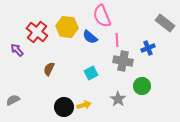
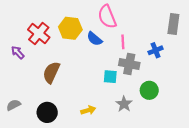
gray rectangle: (165, 23) -> (173, 24), turned 60
brown semicircle: (49, 69) -> (51, 72), size x1.5
cyan square: (91, 73) -> (110, 77), moved, turned 32
black circle: (64, 107) -> (47, 112), moved

